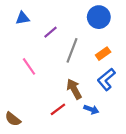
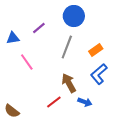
blue circle: (99, 17) -> (74, 16), moved
blue triangle: (23, 18) -> (13, 38), moved
purple line: (50, 32) -> (39, 28), moved

